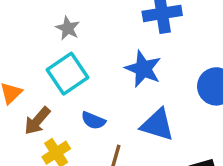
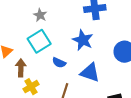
blue semicircle: (93, 120) -> (59, 63), moved
brown arrow: (37, 121) -> (21, 68), turned 138

